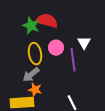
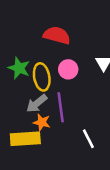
green star: (31, 26) -> (19, 68), moved
purple line: (73, 60) -> (61, 107), moved

